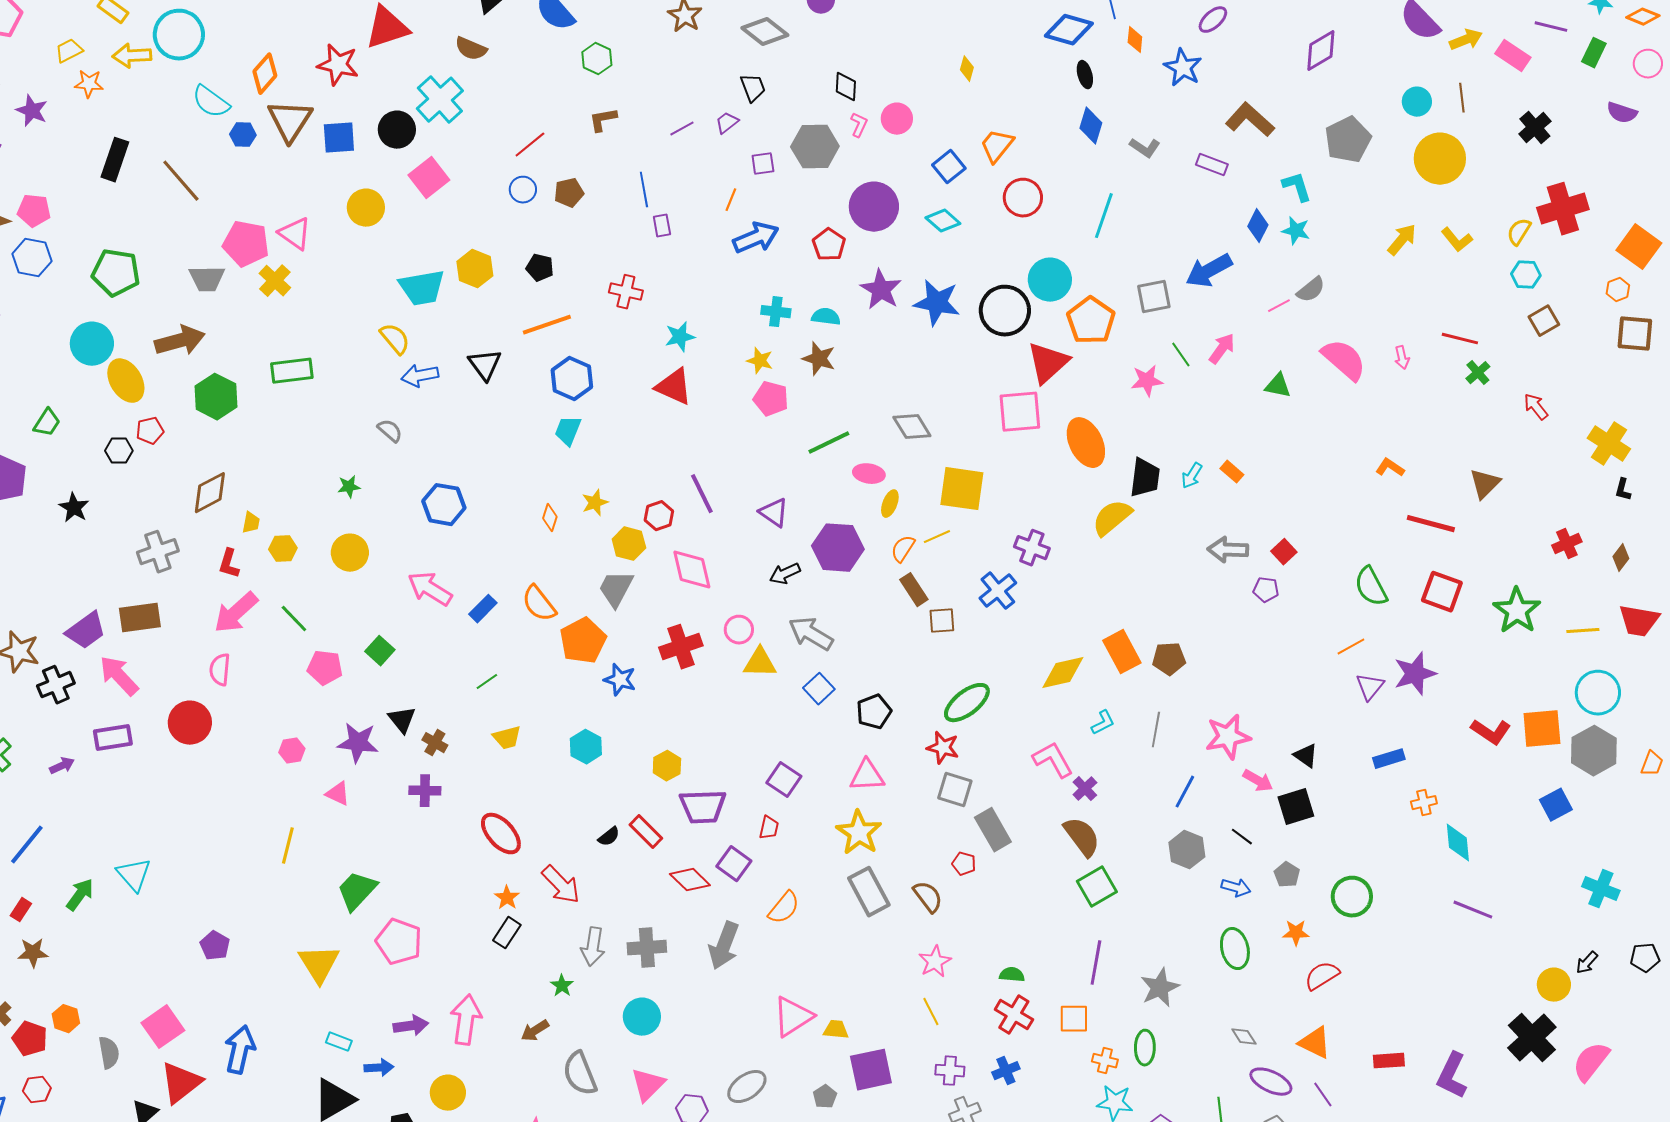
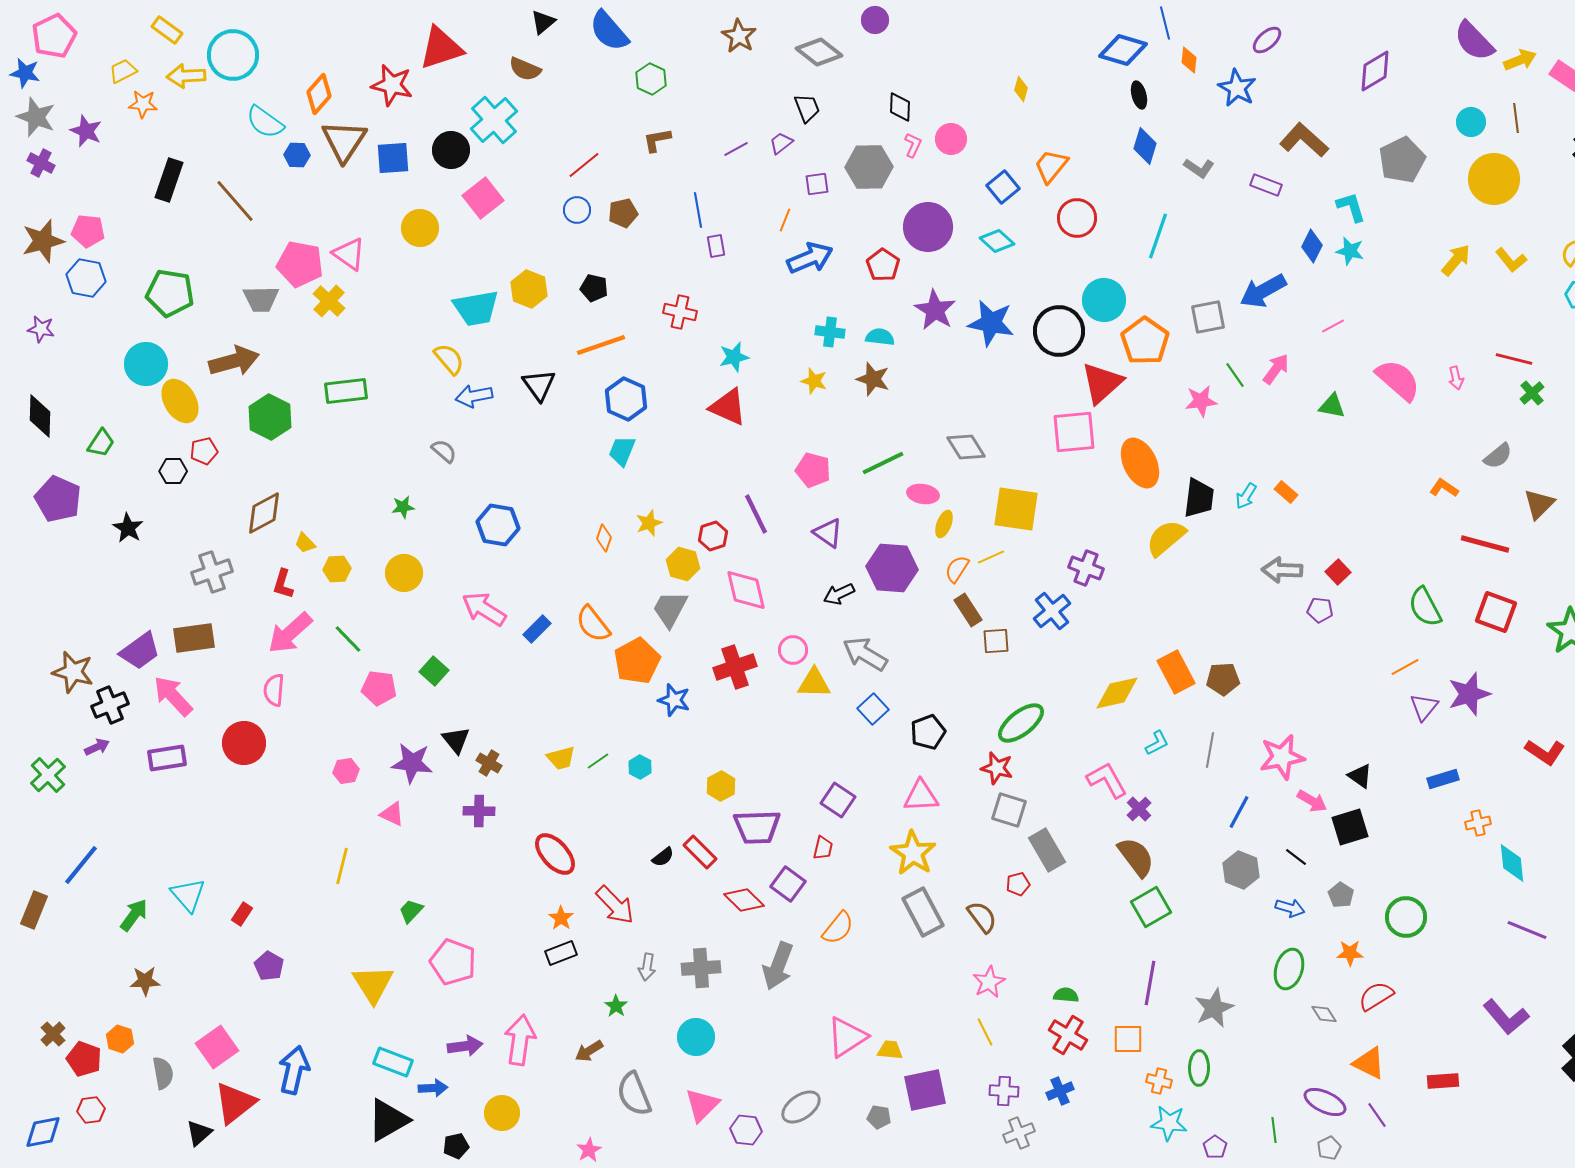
gray semicircle: (1311, 290) -> (1498, 456), moved
pink pentagon: (771, 399) -> (813, 470), moved
yellow trapezoid: (251, 523) -> (305, 543), turned 125
green line: (487, 682) -> (598, 761), moved
cyan hexagon: (586, 747) -> (640, 767), size x0.7
purple arrow: (62, 766) -> (97, 747), moved
red pentagon: (964, 864) -> (1018, 884), turned -30
green trapezoid: (357, 891) -> (411, 911), size x0.6
red rectangle: (21, 910) -> (242, 914), moved
black rectangle: (507, 933) -> (561, 953), turned 36
gray arrow: (593, 947) -> (647, 967), size x0.7
green ellipse: (1235, 949) -> (1289, 969), turned 30
brown star: (33, 953) -> (145, 981), moved
gray diamond: (1244, 1037) -> (1324, 1014), moved
cyan rectangle: (339, 1042) -> (393, 1062), size x1.5
purple L-shape: (1452, 1076) -> (1506, 1017), moved, turned -66
gray pentagon: (825, 1097) -> (879, 1117), turned -30

